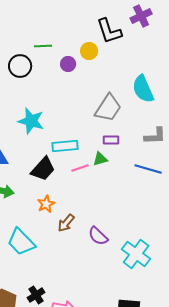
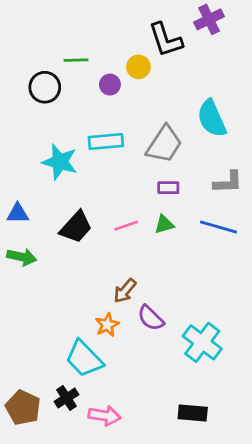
cyan rectangle: (65, 146) -> (106, 142), moved
green triangle: (100, 159) -> (164, 224), moved
orange star: (46, 204) -> (107, 325), moved
brown arrow: (66, 223) -> (125, 291), moved
cyan trapezoid: (21, 242) -> (84, 359), moved

